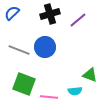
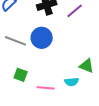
green square: (24, 84) -> (21, 75), size x0.6

